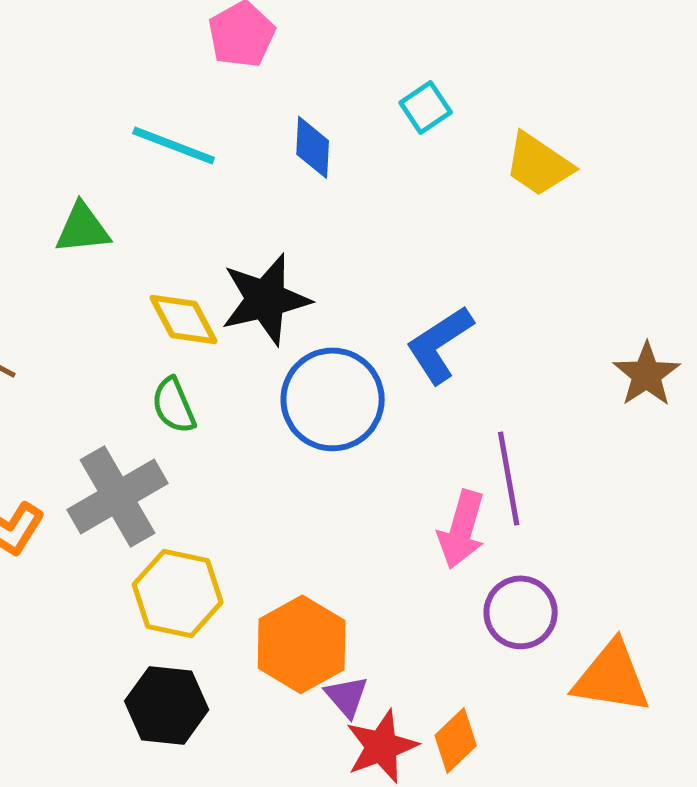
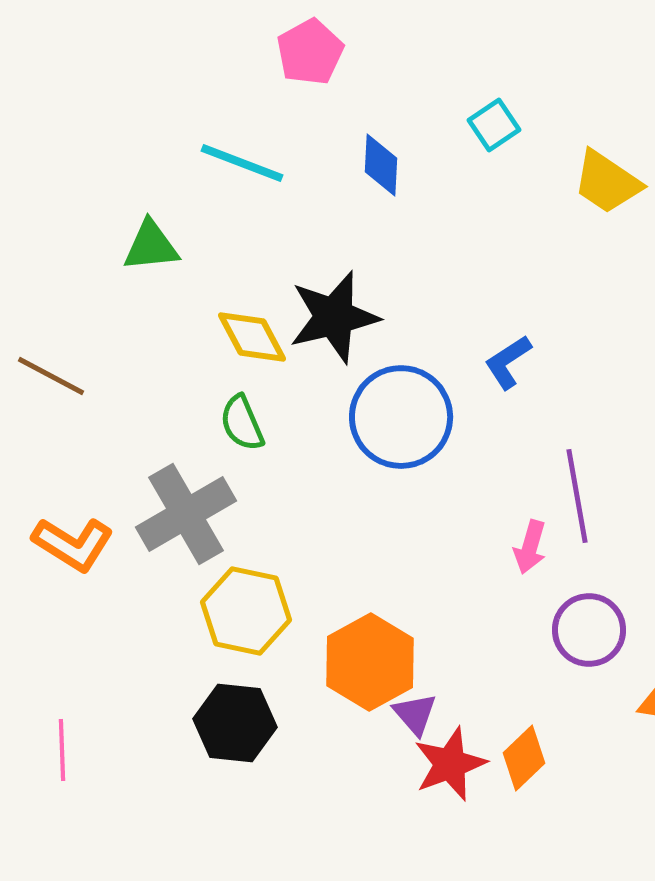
blue L-shape: (440, 344) -> (508, 362), size x0.7
pink arrow: (462, 529) -> (530, 547), size x0.7

